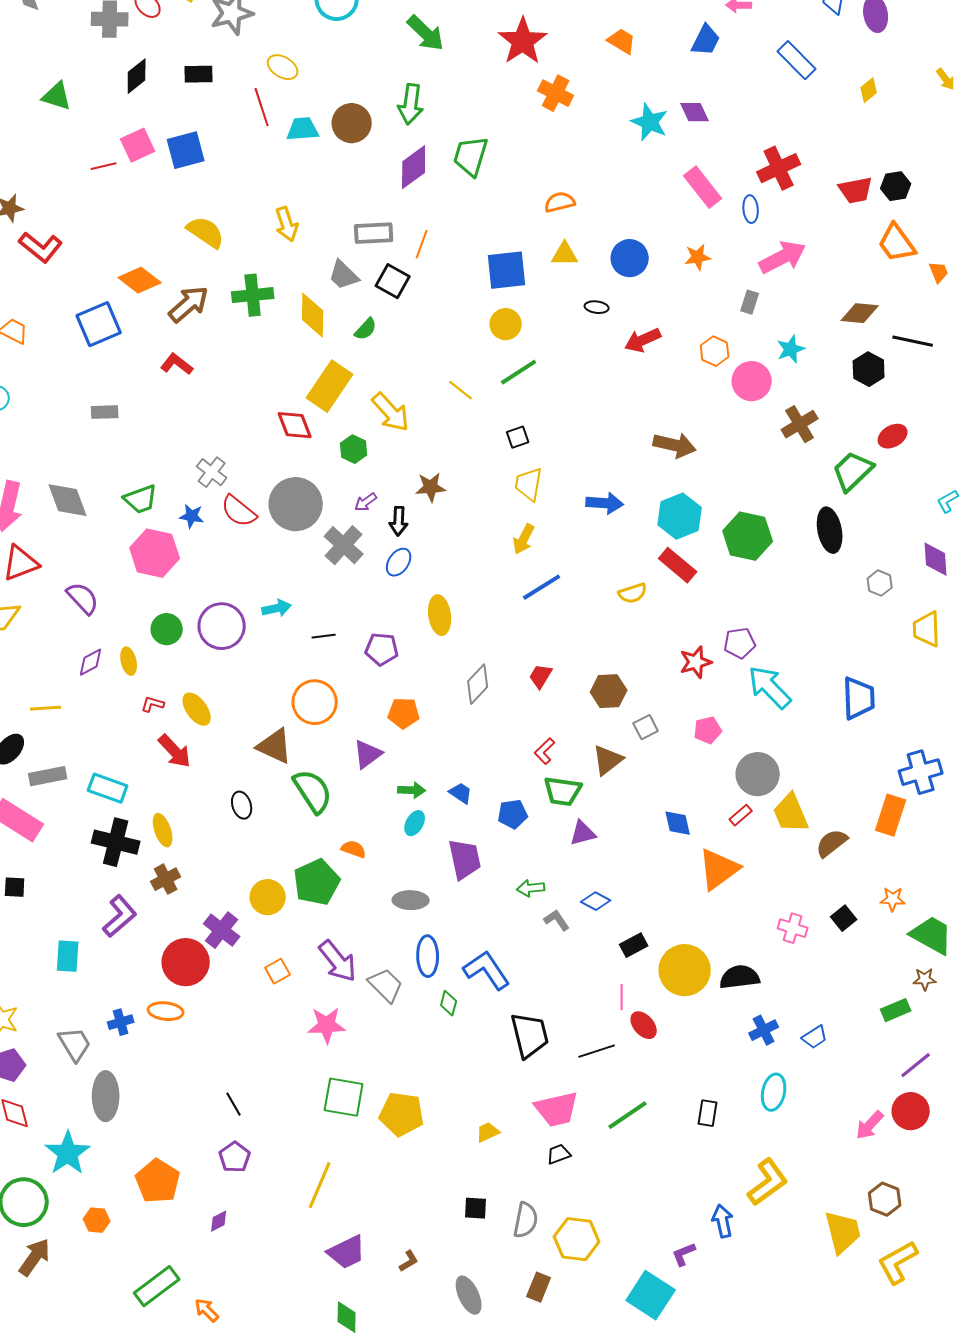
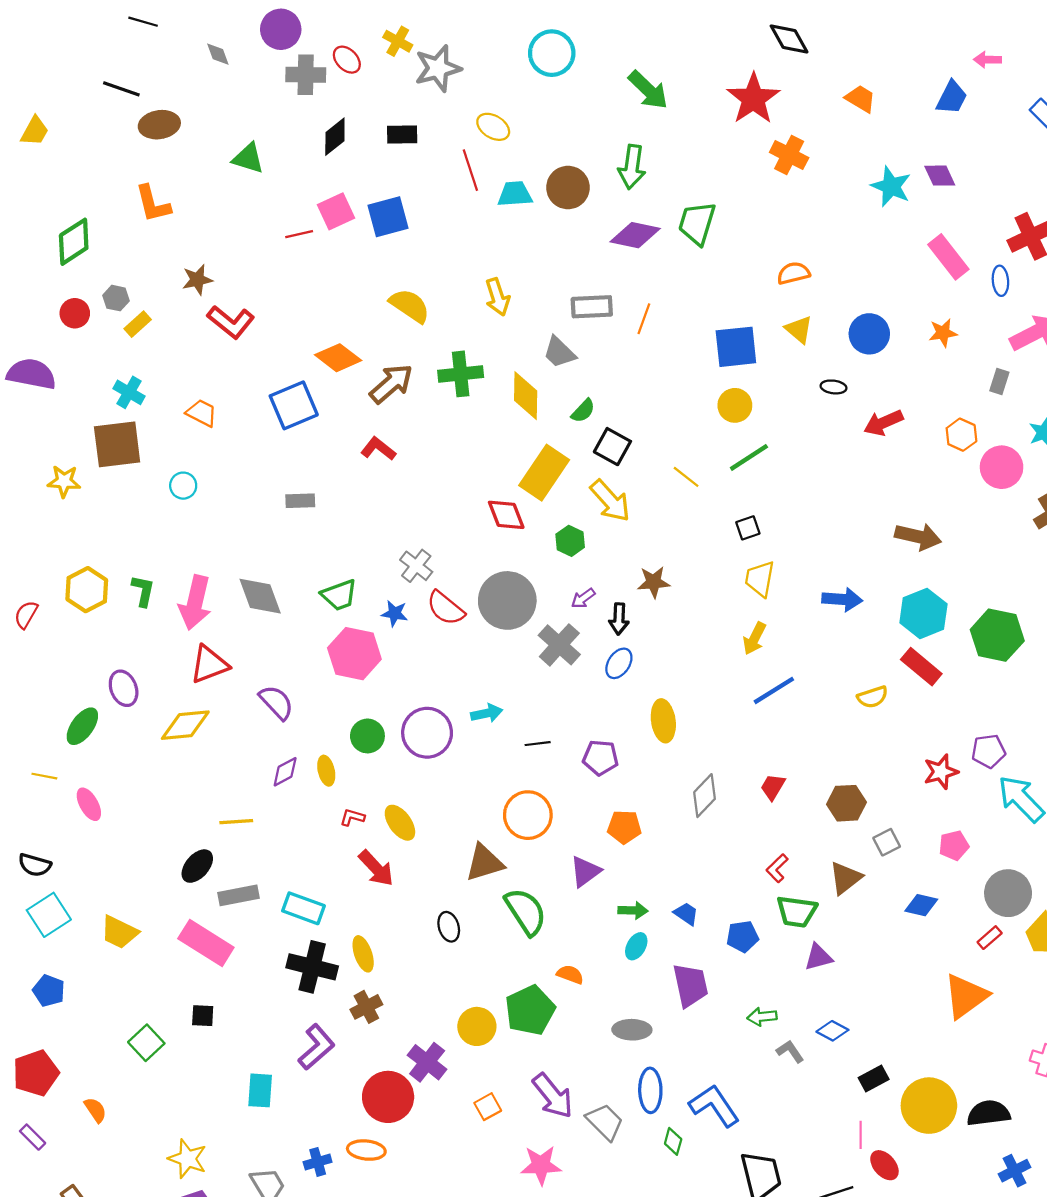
purple diamond: (414, 167) -> (635, 235), turned 48
yellow triangle: (565, 254) -> (799, 330), turned 40
black square: (393, 281) -> (612, 447), moved
brown triangle: (275, 746) -> (485, 863), turned -42
blue diamond: (678, 823) -> (921, 905), moved, turned -64

